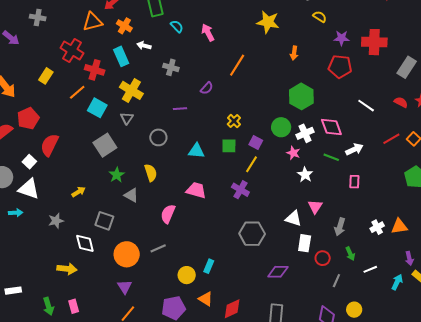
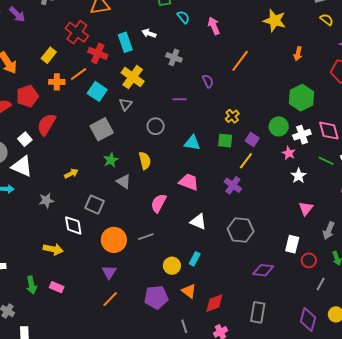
orange cross: (124, 26) -> (57, 82), moved, turned -35
purple semicircle: (207, 88) -> (208, 81), turned -72
white triangle: (293, 218) -> (198, 222), moved
pink rectangle: (74, 306) -> (57, 287), turned -56

